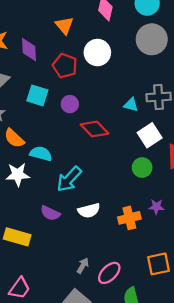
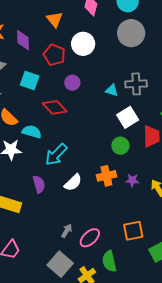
purple circle: (70, 104) -> (72, 83), moved
red diamond: (95, 129) -> (55, 107), moved
white semicircle: (89, 210) -> (73, 183), turned -30
purple semicircle: (50, 213) -> (39, 184), turned -132
orange cross: (129, 218) -> (106, 176), moved

